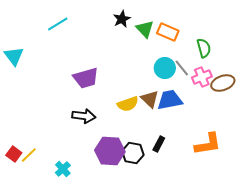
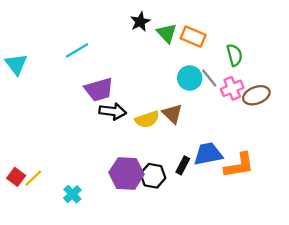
cyan line: (58, 24) -> (77, 50), moved
blue trapezoid: (170, 100) -> (208, 154), moved
black arrow: (84, 116) -> (113, 111), moved

